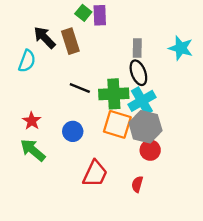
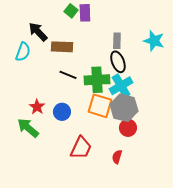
brown rectangle: (70, 41) -> (62, 47), moved, turned -70
red star: (32, 121) -> (37, 107), moved

